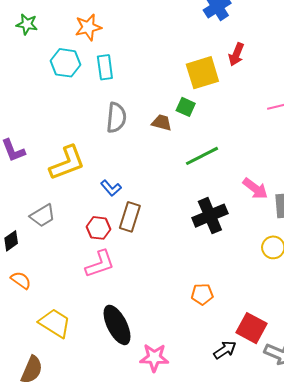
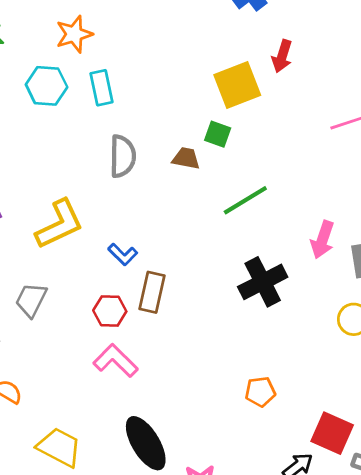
pink arrow: (255, 188) -> (323, 240), turned 76
gray trapezoid: (43, 216) -> (31, 300), turned 152
pink L-shape: (100, 264) -> (116, 361), turned -112

